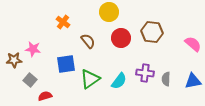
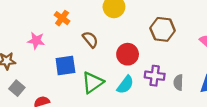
red circle: (121, 38) -> (128, 54), moved
pink star: (33, 49) -> (36, 41), moved
gray square: (30, 80) -> (17, 88), moved

